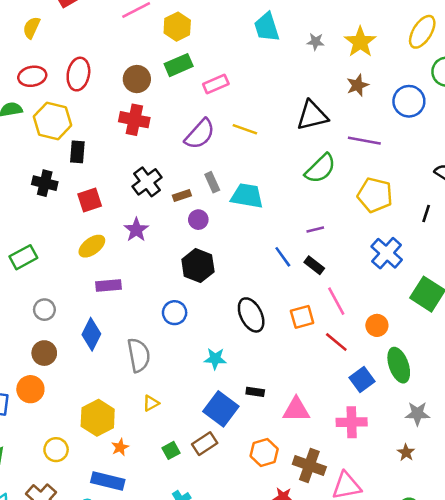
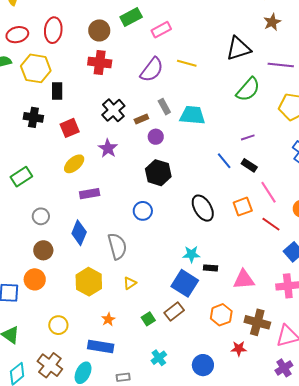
cyan star: (215, 359) -> (191, 254), moved
yellow hexagon: (98, 418) -> (89, 282), moved

